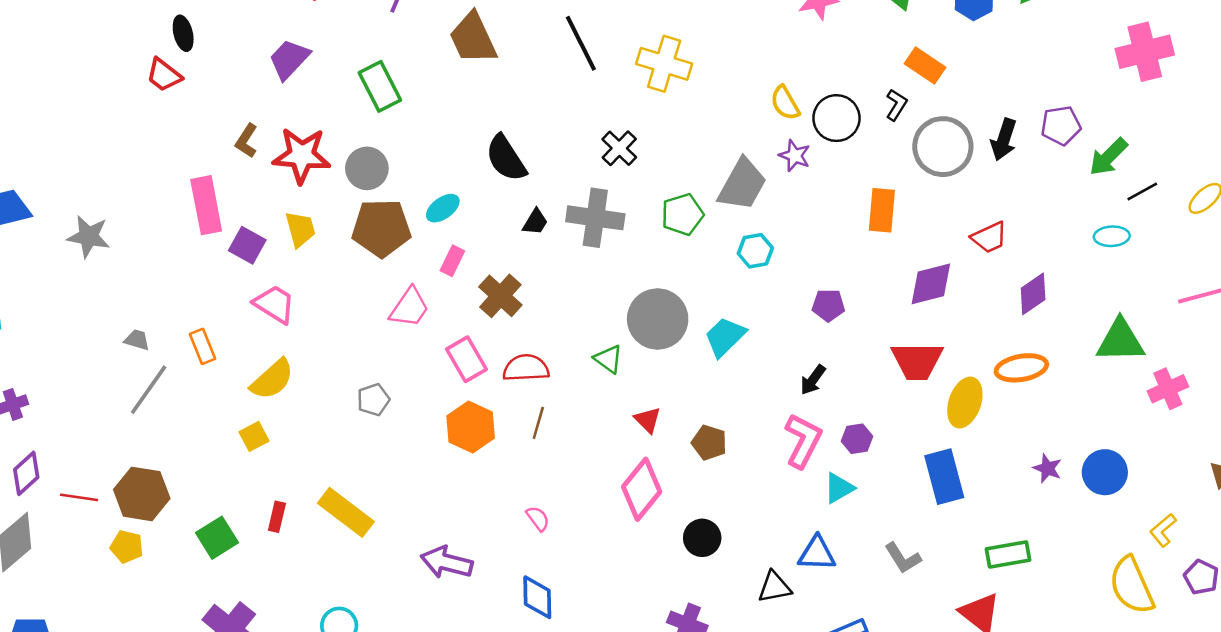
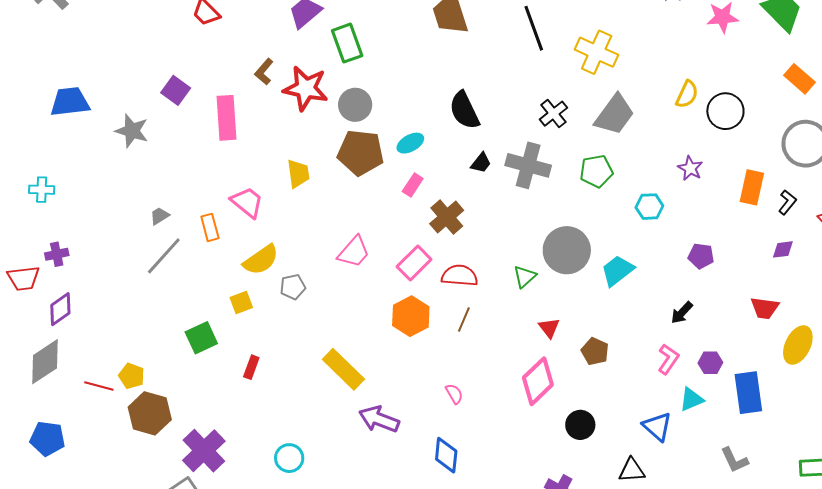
green rectangle: (380, 86) -> (347, 43), moved
yellow semicircle: (785, 103) -> (687, 94), turned -132
black L-shape: (896, 105) -> (787, 202), moved
purple star: (795, 156) -> (690, 168), moved
gray trapezoid: (742, 184) -> (615, 115), moved
yellow trapezoid: (300, 229) -> (298, 174), moved
purple square: (247, 245) -> (176, 90), moved
purple diamond: (931, 284) -> (783, 249), size x0.6
pink trapezoid: (275, 304) -> (247, 202), moved
pink trapezoid: (409, 308) -> (354, 252), moved
gray trapezoid: (137, 340) -> (160, 216), turned -55
pink rectangle: (466, 359) -> (414, 263), turned 68
green triangle: (608, 359) -> (525, 277), turned 35
red trapezoid: (917, 361) -> (765, 308), size x0.7
gray pentagon: (373, 400) -> (293, 287), moved
pink L-shape: (803, 441) -> (668, 359), size x0.7
blue rectangle: (944, 477) -> (748, 393), moved
brown hexagon: (142, 494) -> (150, 413), moved
red line: (79, 497) -> (99, 386), moved
yellow rectangle: (346, 512) -> (343, 369), moved
green square: (217, 538) -> (201, 338), moved
blue triangle: (817, 553) -> (657, 426), moved, turned 32

